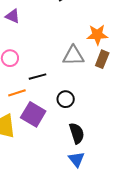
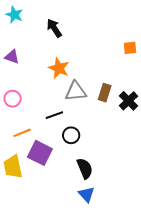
orange star: (97, 35) -> (59, 68), moved, turned 30
black line: (37, 77) -> (54, 115), moved

